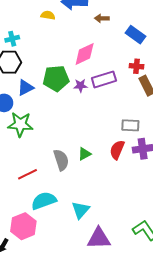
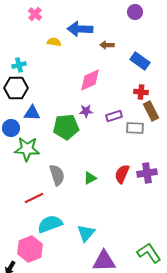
green pentagon: (56, 78) -> (66, 127), moved
purple rectangle: (104, 79) -> (114, 116), moved, size x0.7
blue triangle: (25, 88) -> (32, 113), turned 30
gray rectangle: (130, 125) -> (135, 128), moved
gray semicircle: (61, 160) -> (57, 175), moved

